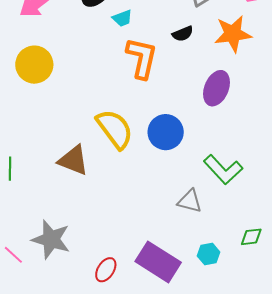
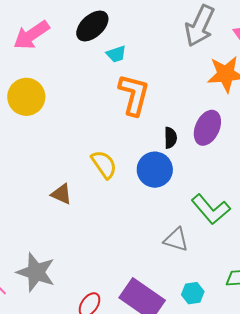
black semicircle: (183, 34) -> (170, 138), moved, turned -70
yellow semicircle: (115, 129) -> (104, 164), size x0.7
brown triangle: (73, 160) -> (61, 194), size x0.7

